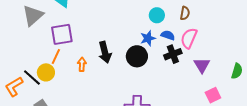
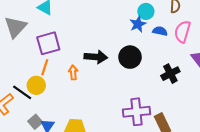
blue star: (148, 38) -> (138, 24), moved
black arrow: (105, 52) -> (96, 57), turned -65
black cross: (173, 54) -> (170, 74), moved

